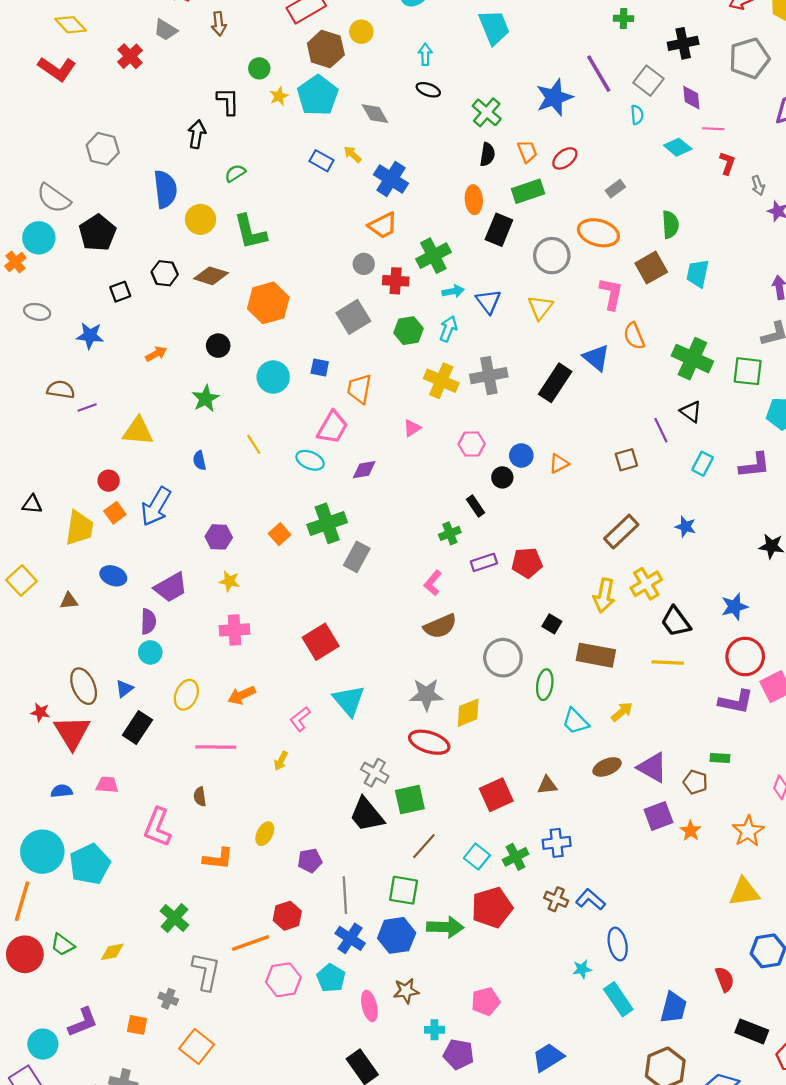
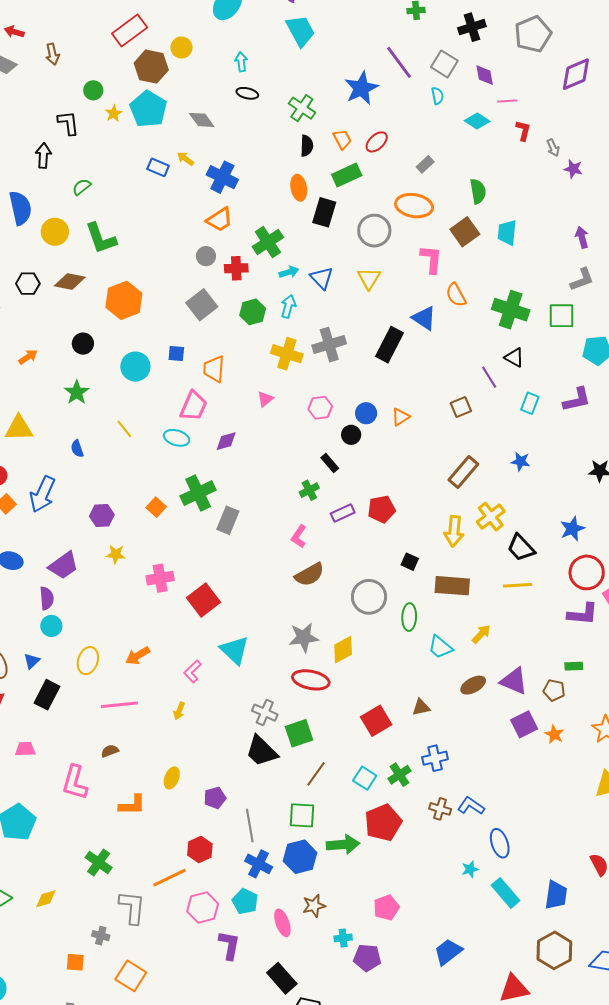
pink cross: (234, 630) -> (160, 578), moved
brown semicircle: (200, 797) -> (110, 751), turned 84
purple L-shape: (83, 1022) -> (229, 945), moved, turned -52

